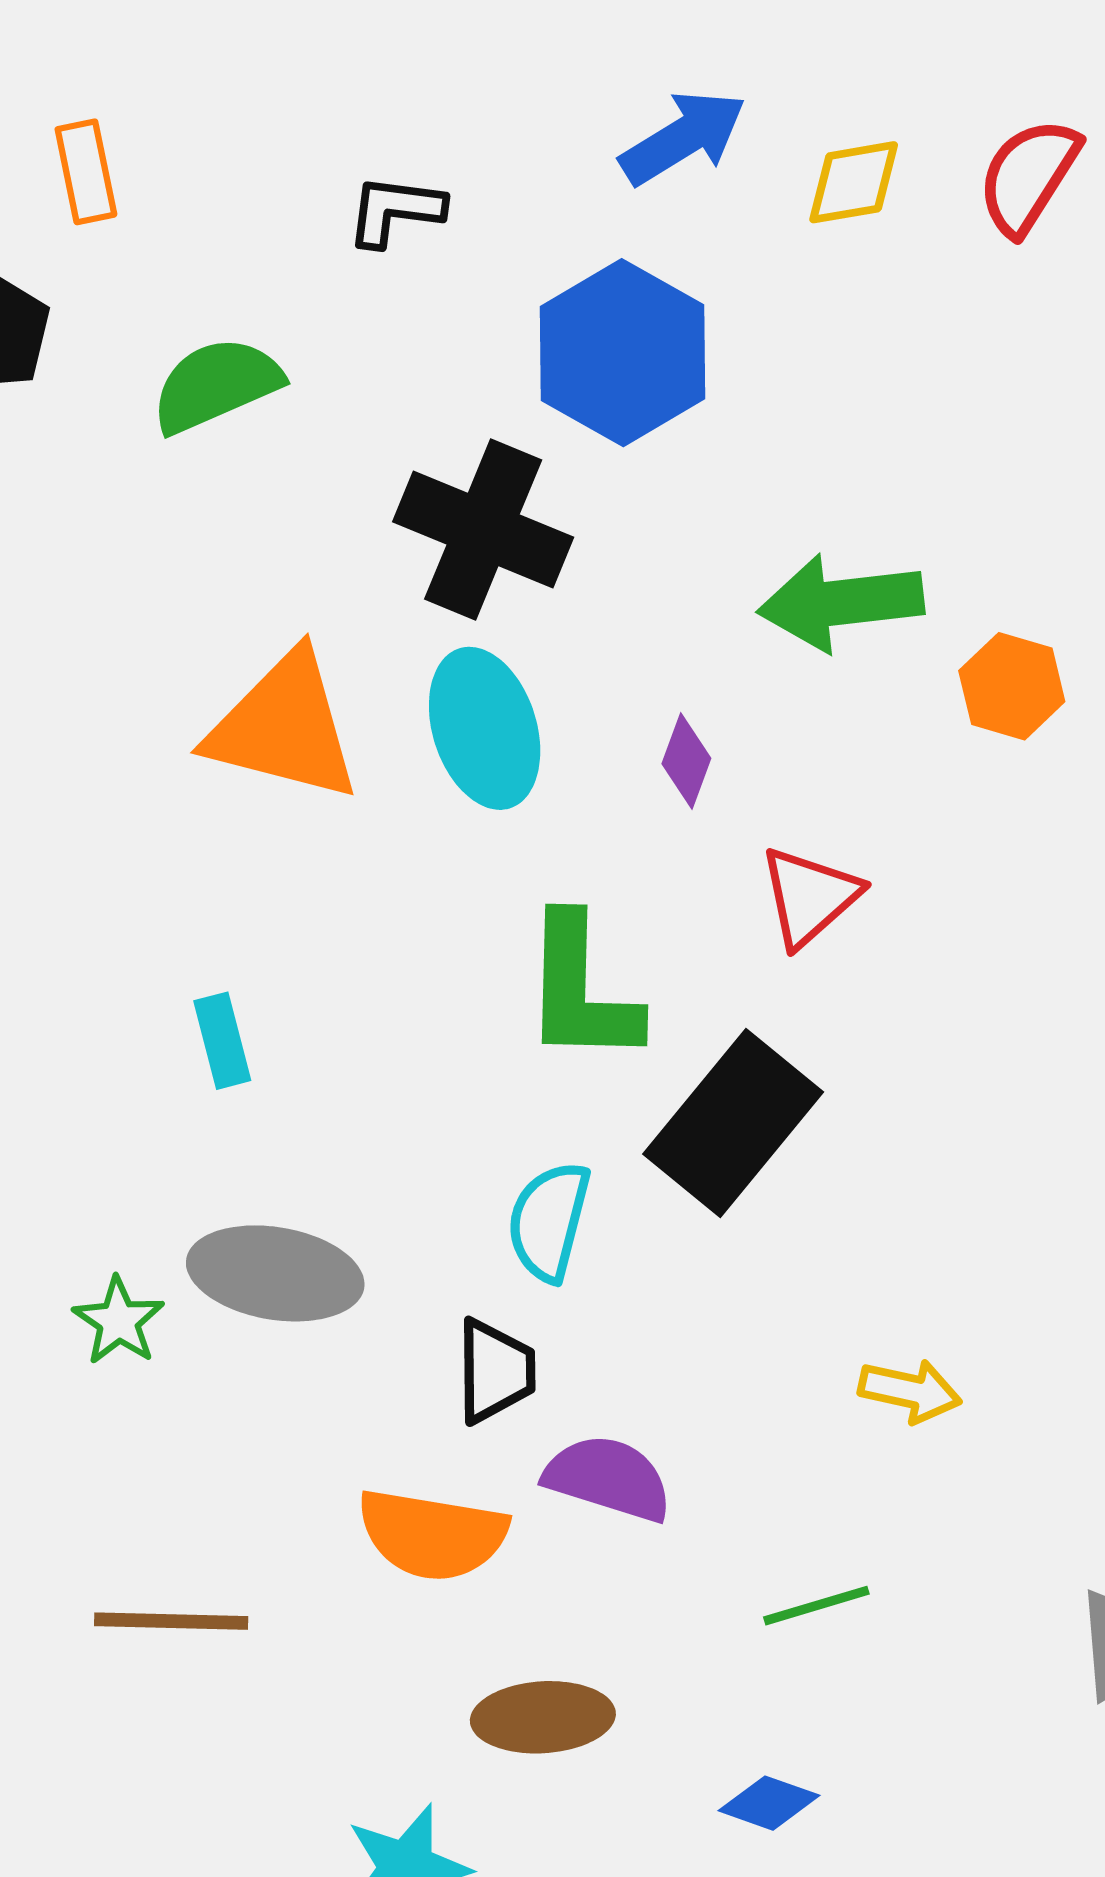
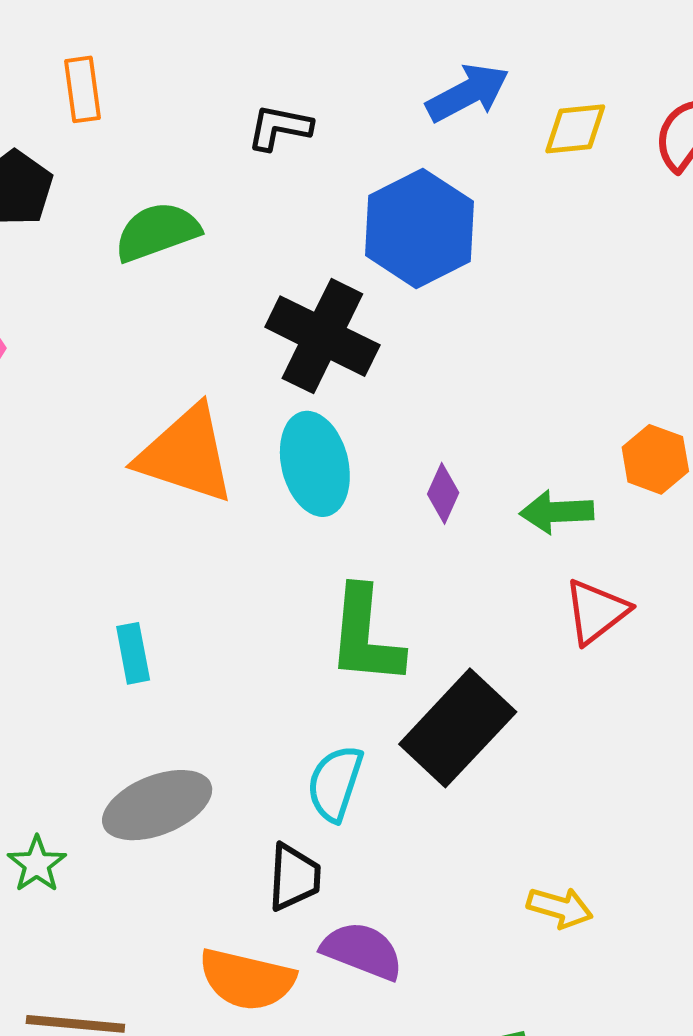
green arrow: (841, 602) -> (557, 512), moved, size x0.7
red triangle: (809, 897) -> (596, 612), moved
gray ellipse: (275, 1273) -> (157, 805), turned -35
green star: (119, 1321) -> (37, 864), moved

